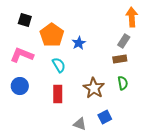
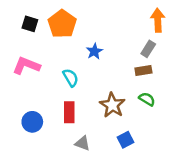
orange pentagon: (52, 35) -> (62, 24), moved
green semicircle: (123, 83) -> (147, 99), turned -48
blue circle: (20, 86) -> (32, 122), moved
gray triangle: (80, 124) -> (82, 143), moved

